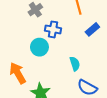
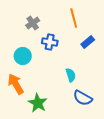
cyan circle: (39, 47) -> (23, 56), moved

